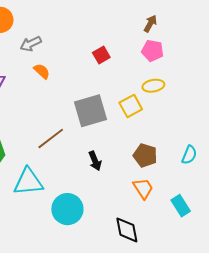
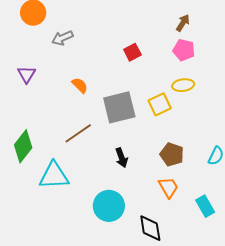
orange semicircle: (42, 71) -> (80, 85), moved
cyan circle: (67, 209) -> (109, 206), moved

